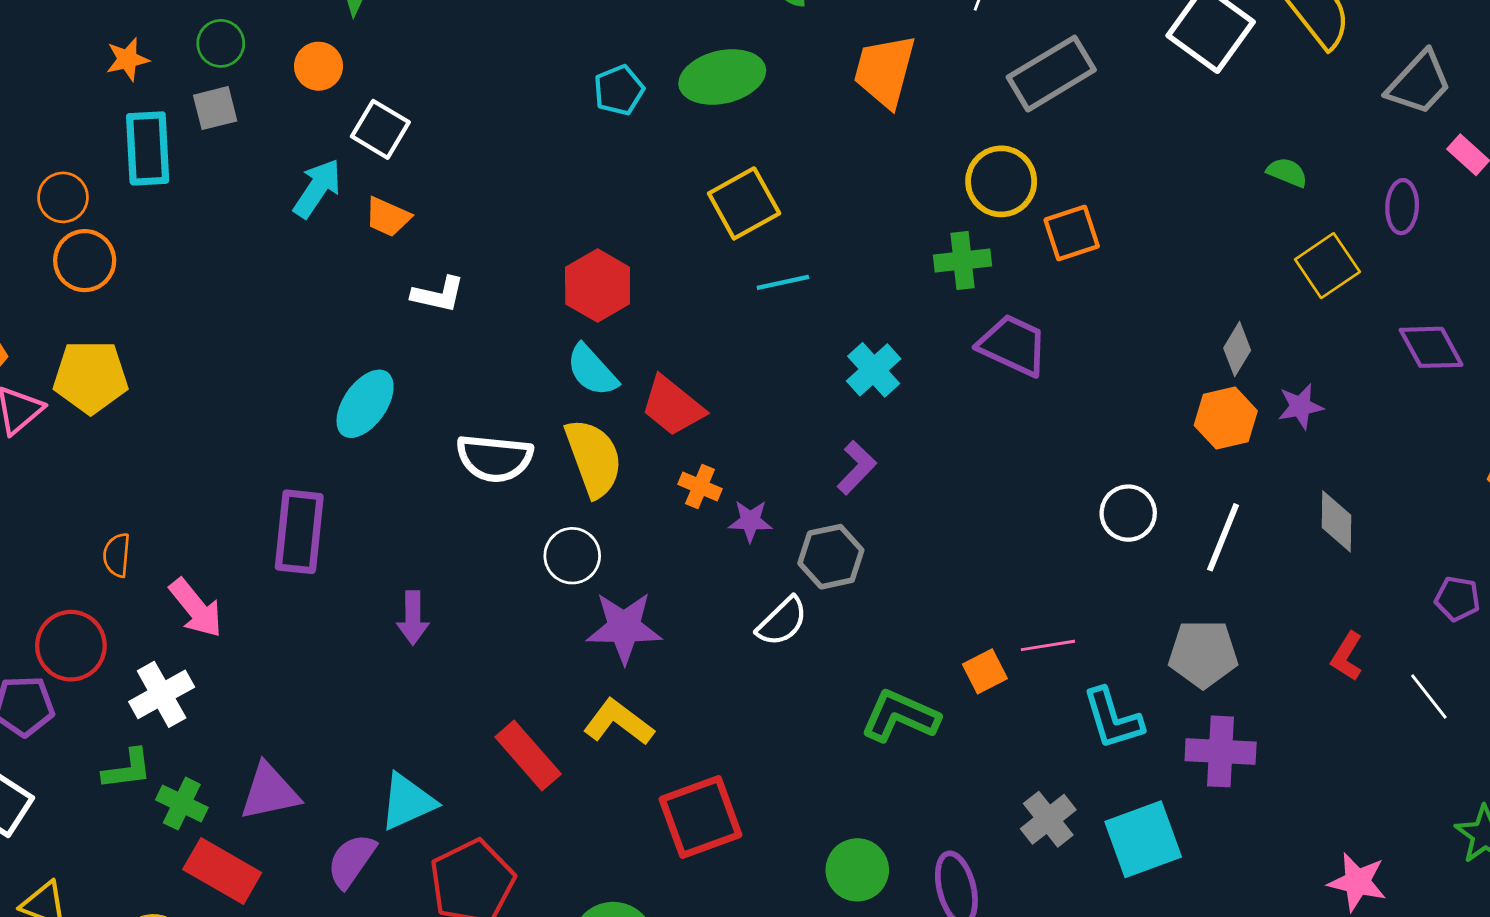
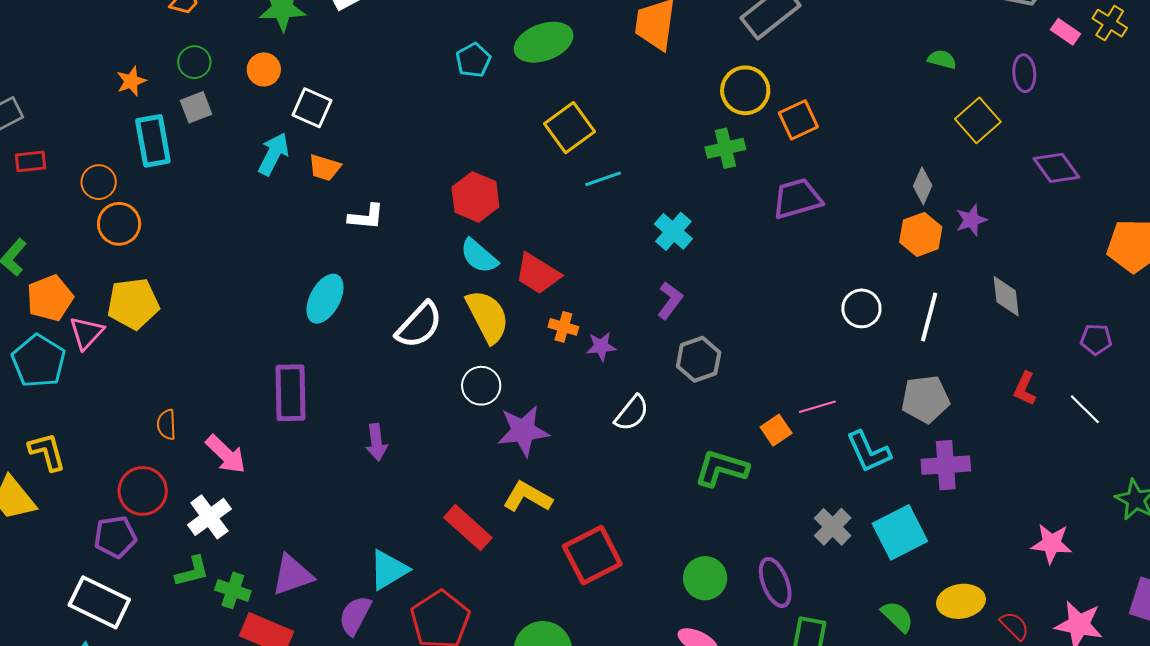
purple trapezoid: (1013, 345) -> (797, 199), moved, turned -34
white semicircle: (494, 458) -> (419, 325), turned -46
gray hexagon: (831, 557) -> (699, 359), moved

